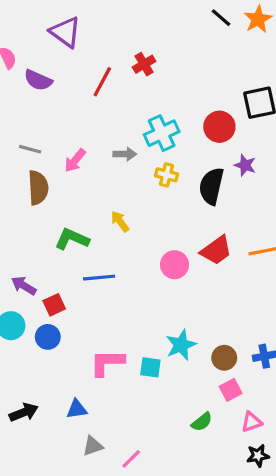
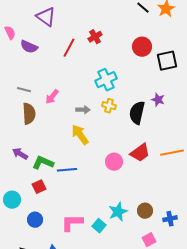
red circle: (219, 127) -> (142, 47), moved
gray arrow: (125, 154) -> (83, 110), moved
yellow arrow: (120, 221) -> (80, 135), size x1.5
green L-shape: (72, 239) -> (43, 163), moved
purple arrow: (24, 286) -> (20, 154), moved
blue circle: (48, 337) -> (35, 220), moved
brown circle: (224, 358) -> (145, 211), moved
cyan square: (150, 367) -> (99, 226), turned 32

